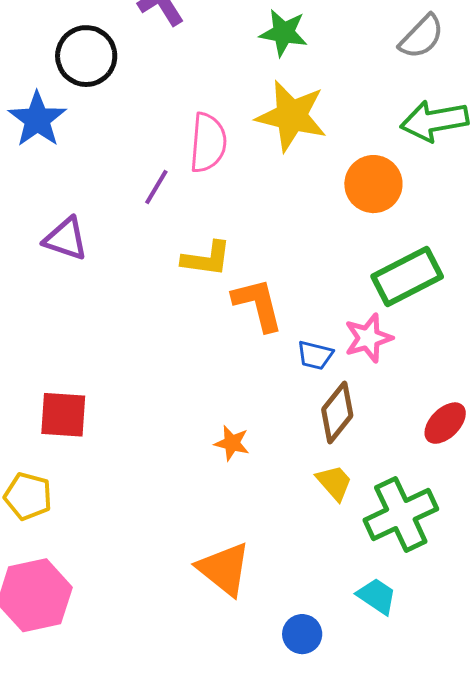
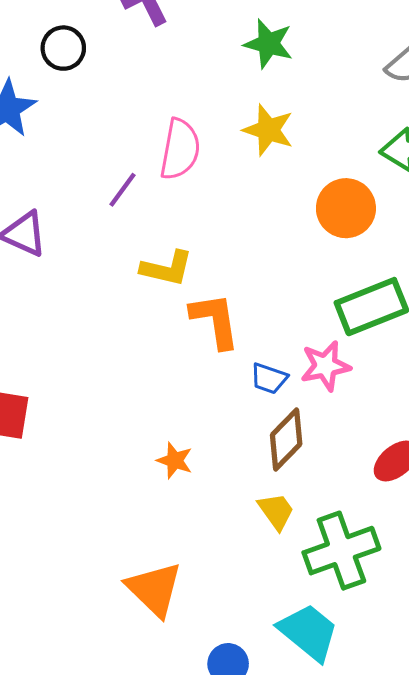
black circle: (86, 56) -> (63, 48), size x0.7
yellow star: (291, 116) -> (268, 130), size x0.7
cyan trapezoid: (377, 596) -> (308, 632), size x1.5

